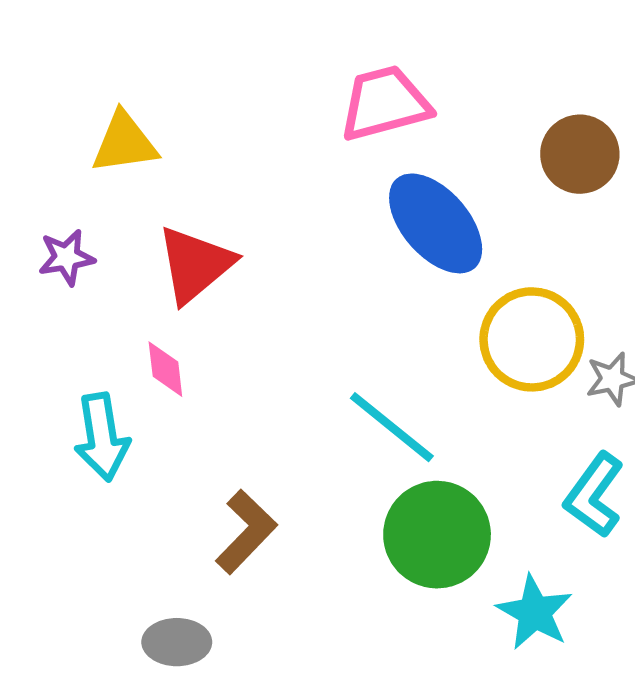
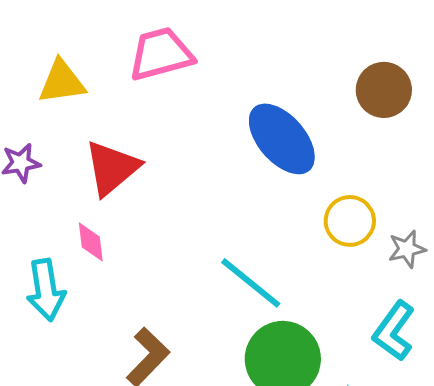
pink trapezoid: (385, 103) -> (161, 54), moved
yellow circle: (532, 339) -> (350, 221), size x0.7

